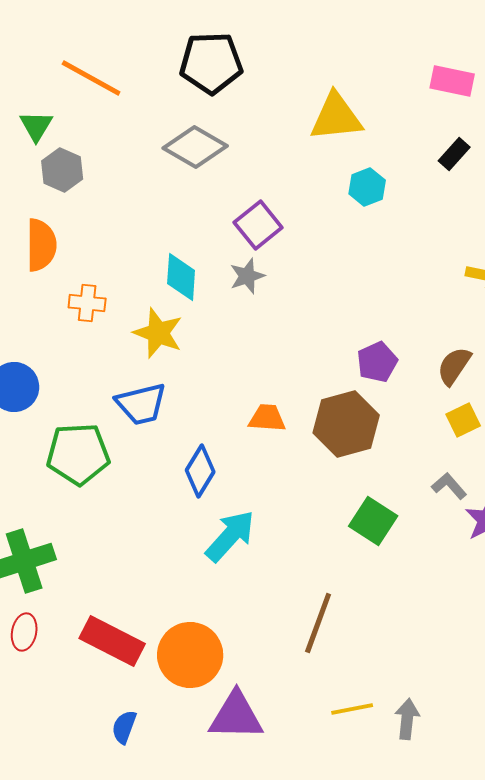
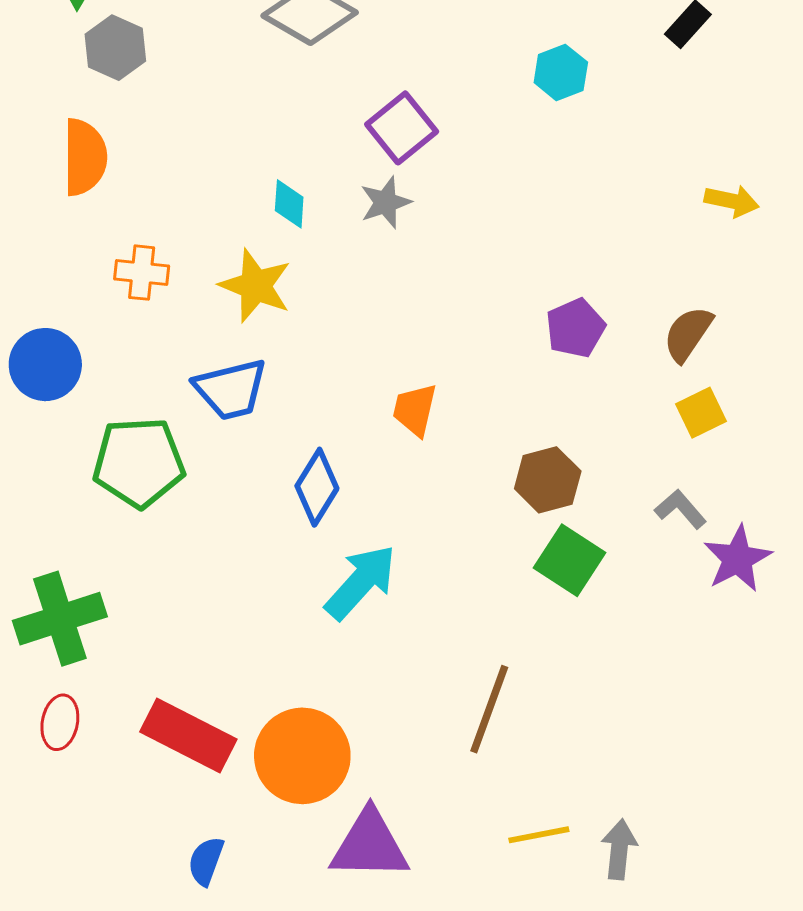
cyan diamond: (181, 277) -> (289, 204), size x0.7
orange cross: (87, 303) -> (142, 273), moved
orange trapezoid: (267, 418) -> (415, 410), turned -81
brown hexagon: (346, 424) -> (548, 480), moved, size x0.7

